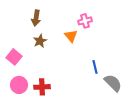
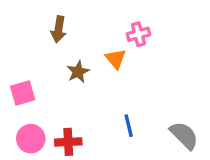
brown star: (40, 41) -> (78, 72), moved
pink square: (14, 57) -> (23, 93), turned 35
blue line: (95, 67) -> (129, 126), moved

